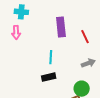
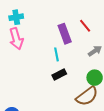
purple rectangle: (61, 27) -> (65, 34), moved
pink arrow: (16, 32) -> (16, 39), size x1.5

